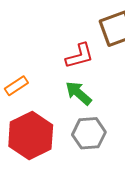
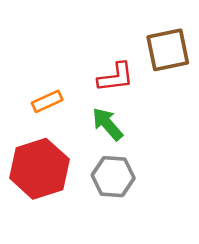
orange rectangle: (16, 86) -> (47, 101), moved

